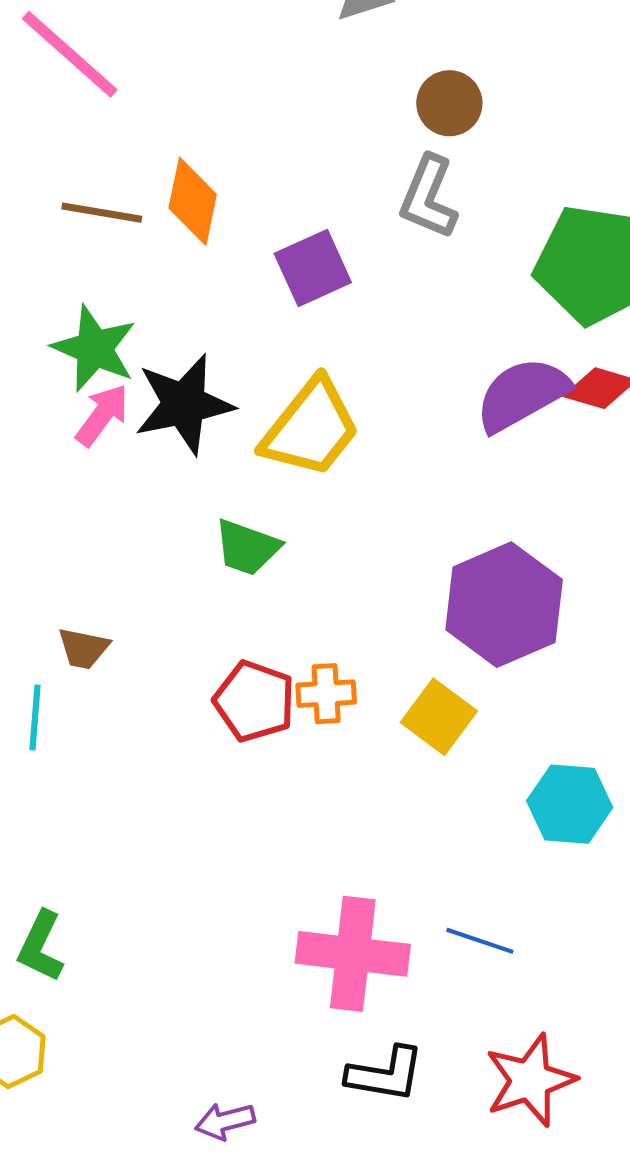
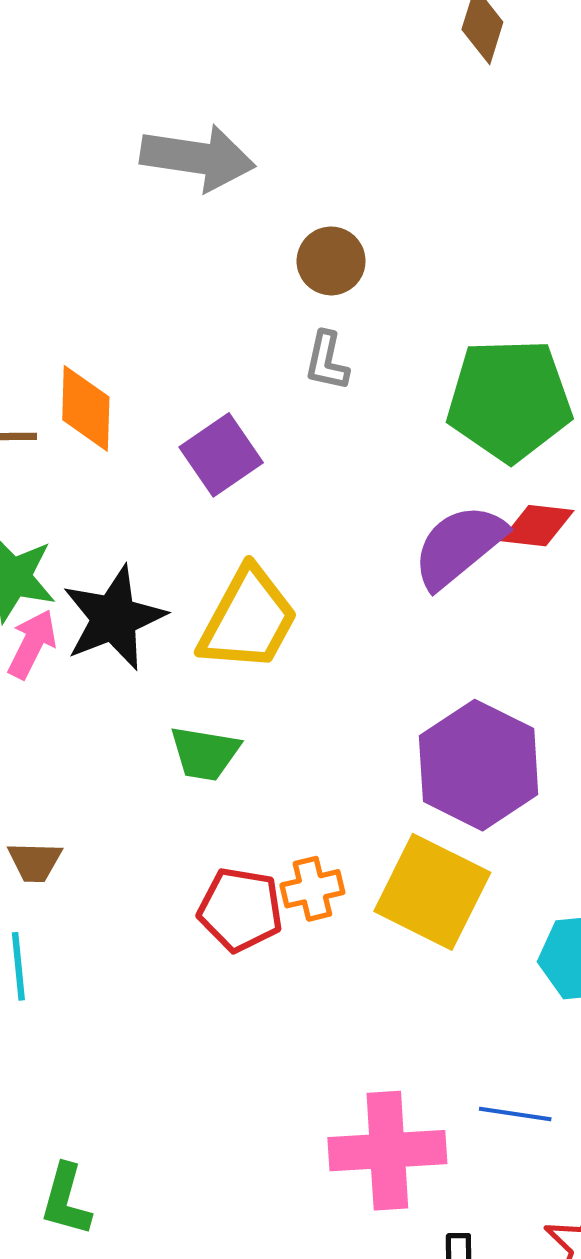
gray L-shape: (428, 197) -> (327, 361), size x0.7
brown trapezoid: (83, 648) -> (35, 862), moved
yellow square: (439, 717) -> (432, 892), size x1.5

